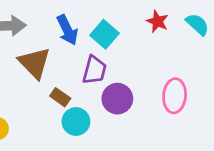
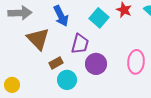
cyan square: (104, 34) -> (99, 18), moved
brown rectangle: (60, 97) -> (56, 63), turned -64

